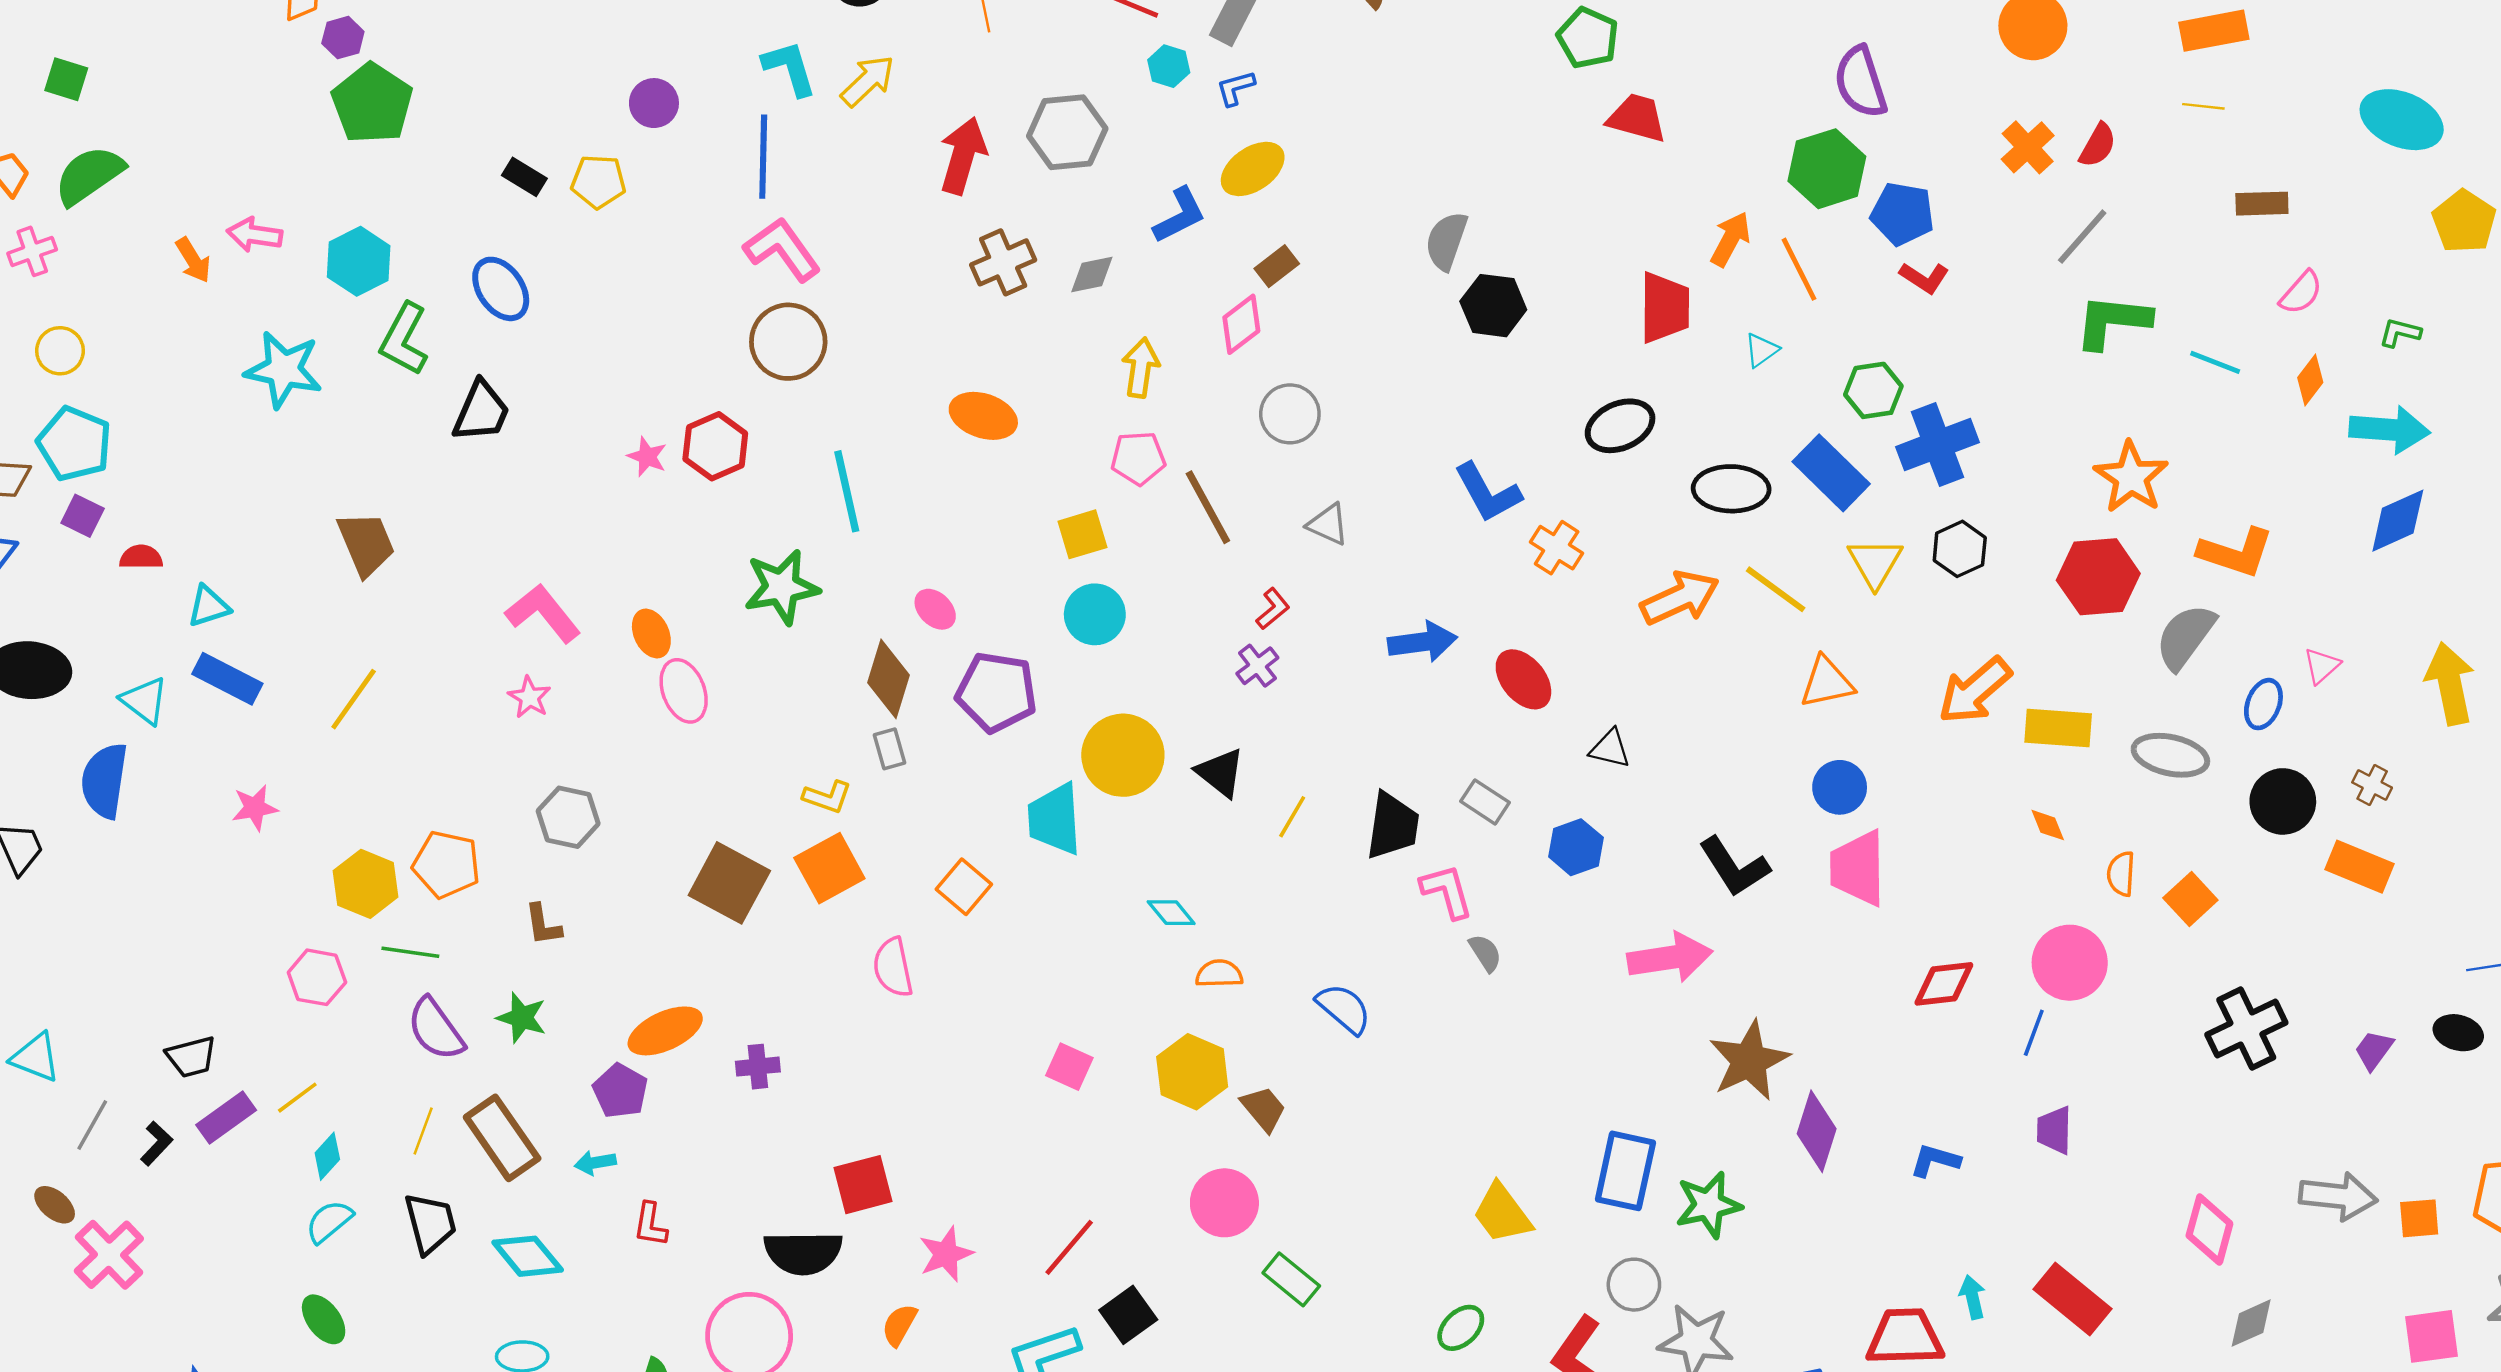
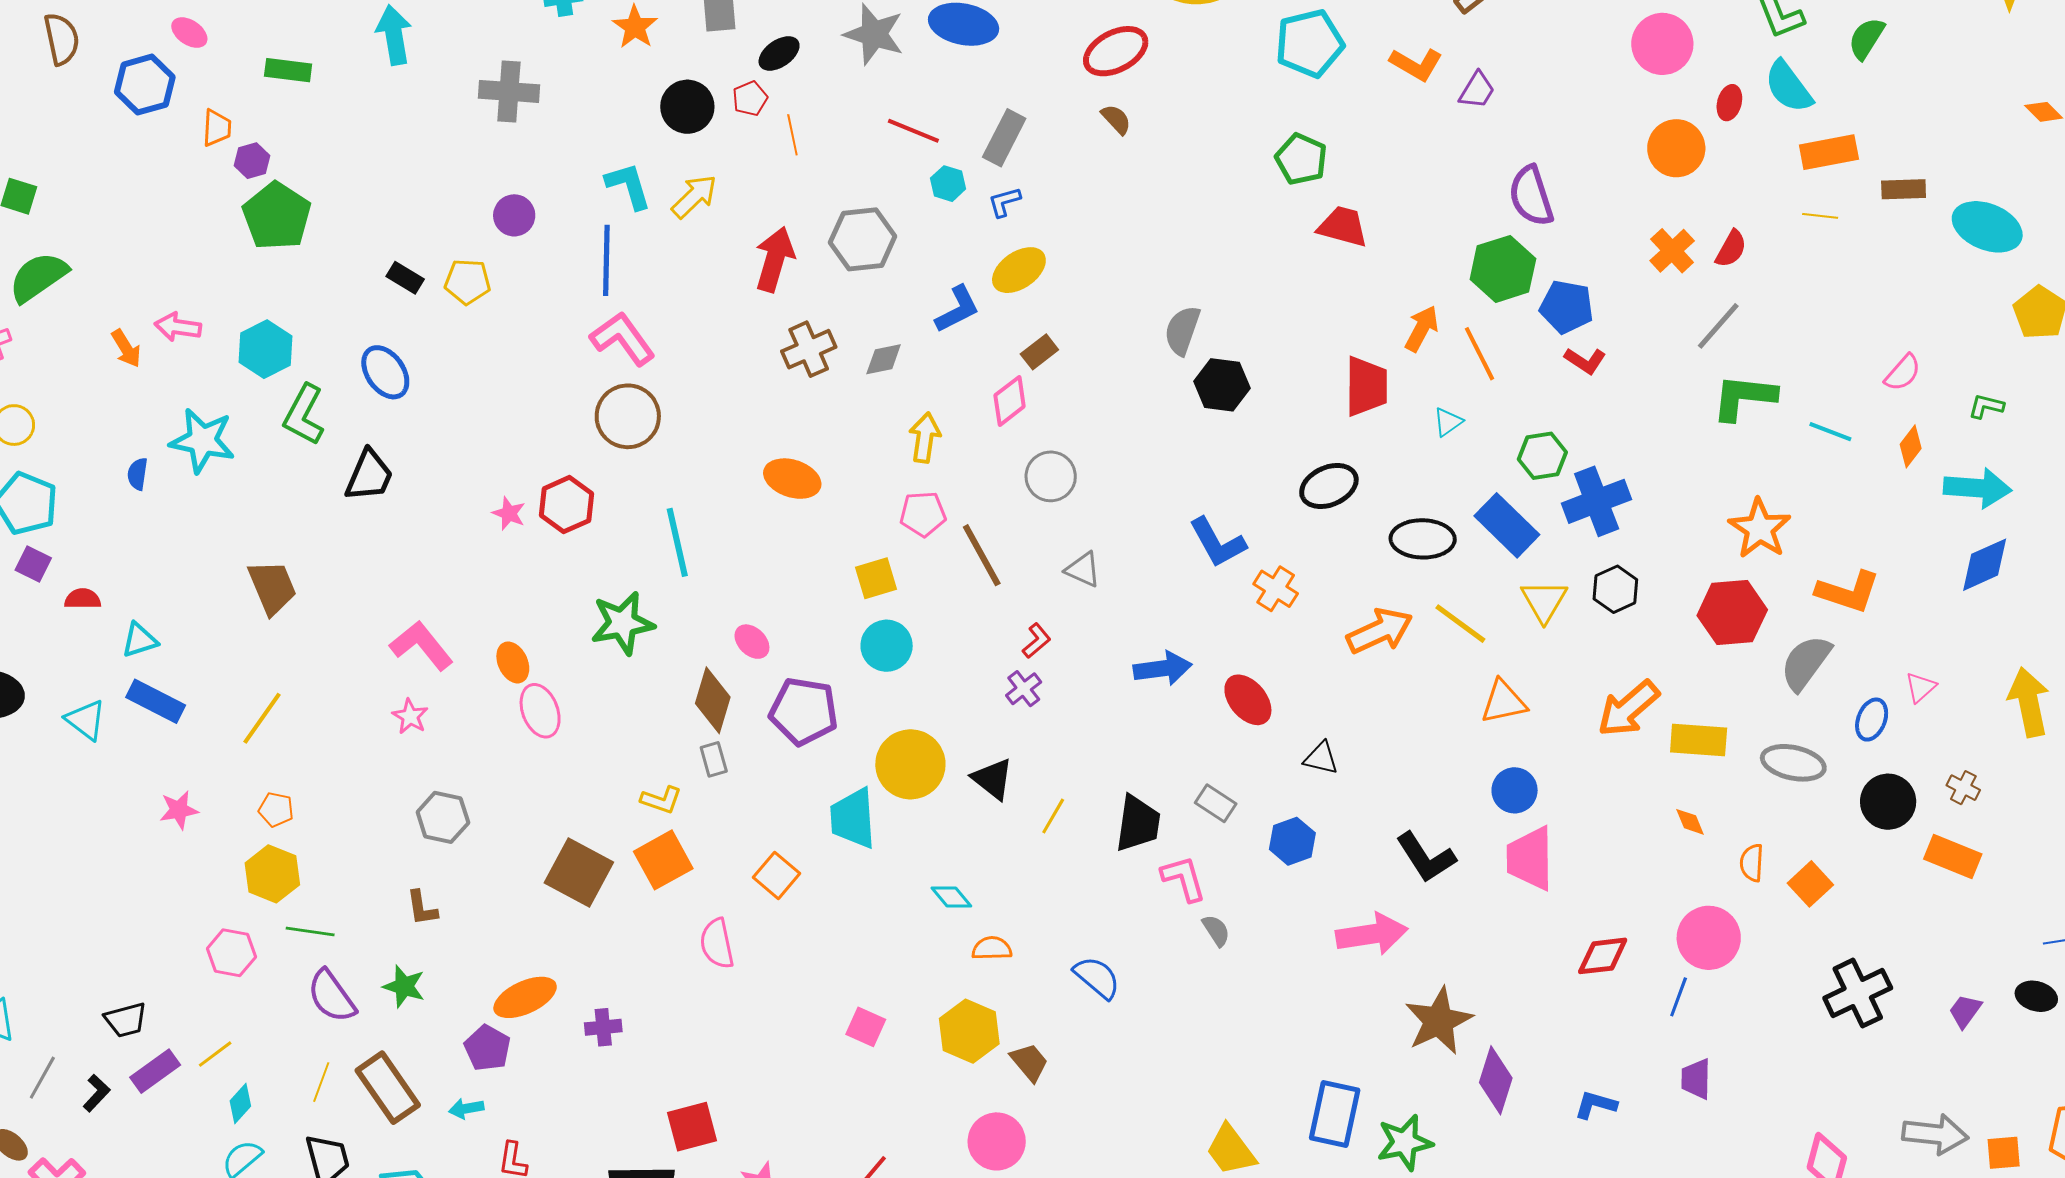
brown rectangle: (2262, 204) -> (1904, 189), moved
blue semicircle: (104, 781) -> (138, 474), moved, size x0.5
orange pentagon: (446, 864) -> (276, 809), moved, size x0.6

